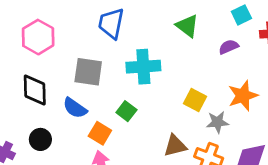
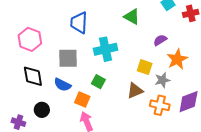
purple semicircle: (229, 47) -> (160, 40), moved
brown triangle: (175, 146) -> (135, 91), moved

